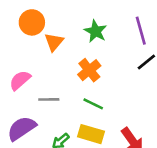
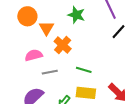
orange cross: (89, 70) -> (63, 45), moved
pink semicircle: (20, 80) -> (34, 55), moved, turned 36

